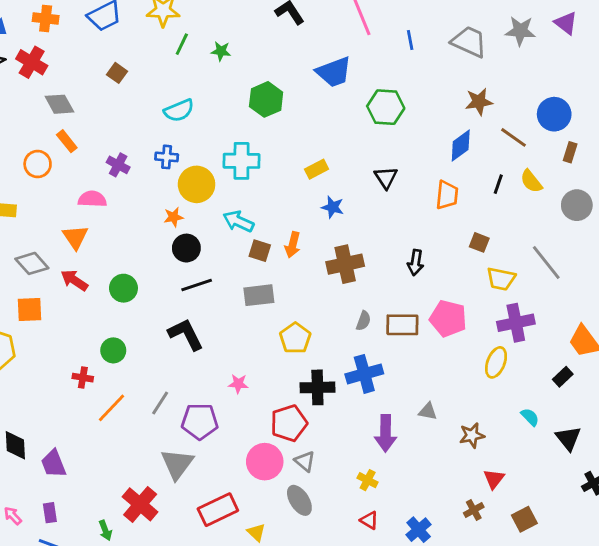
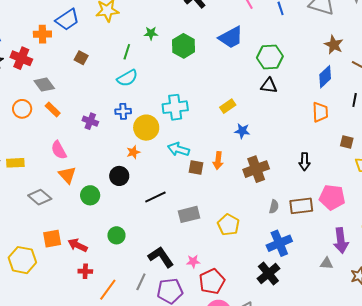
orange cross: (46, 19) -> (42, 34), moved
green line: (182, 44) -> (127, 52), moved
green hexagon: (266, 99) -> (184, 46), moved
brown star: (479, 102) -> (334, 45), turned -30
orange circle: (38, 164) -> (22, 109), moved
black triangle: (386, 178) -> (269, 86), moved, turned -42
pink semicircle: (92, 199) -> (59, 150), moved, turned -114
black circle: (186, 248) -> (119, 176), moved
red arrow: (74, 280) -> (78, 245), moved
green circle: (123, 288) -> (90, 195), moved
gray rectangle: (259, 295) -> (189, 214), moved
orange square: (30, 310) -> (52, 239), moved
black L-shape: (186, 334) -> (161, 257), moved
green circle: (113, 350) -> (116, 235), moved
black cross: (317, 387) -> (268, 274), moved, turned -30
red pentagon: (289, 423) -> (212, 281), moved
purple arrow: (386, 433) -> (341, 240), moved

